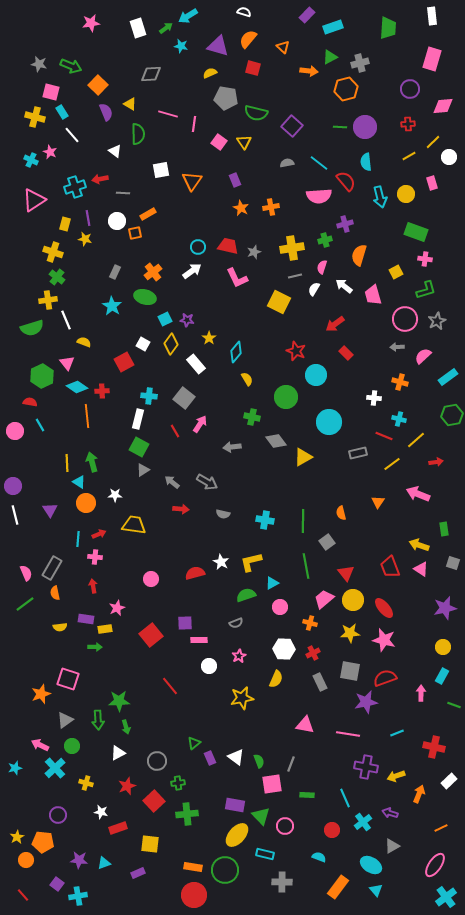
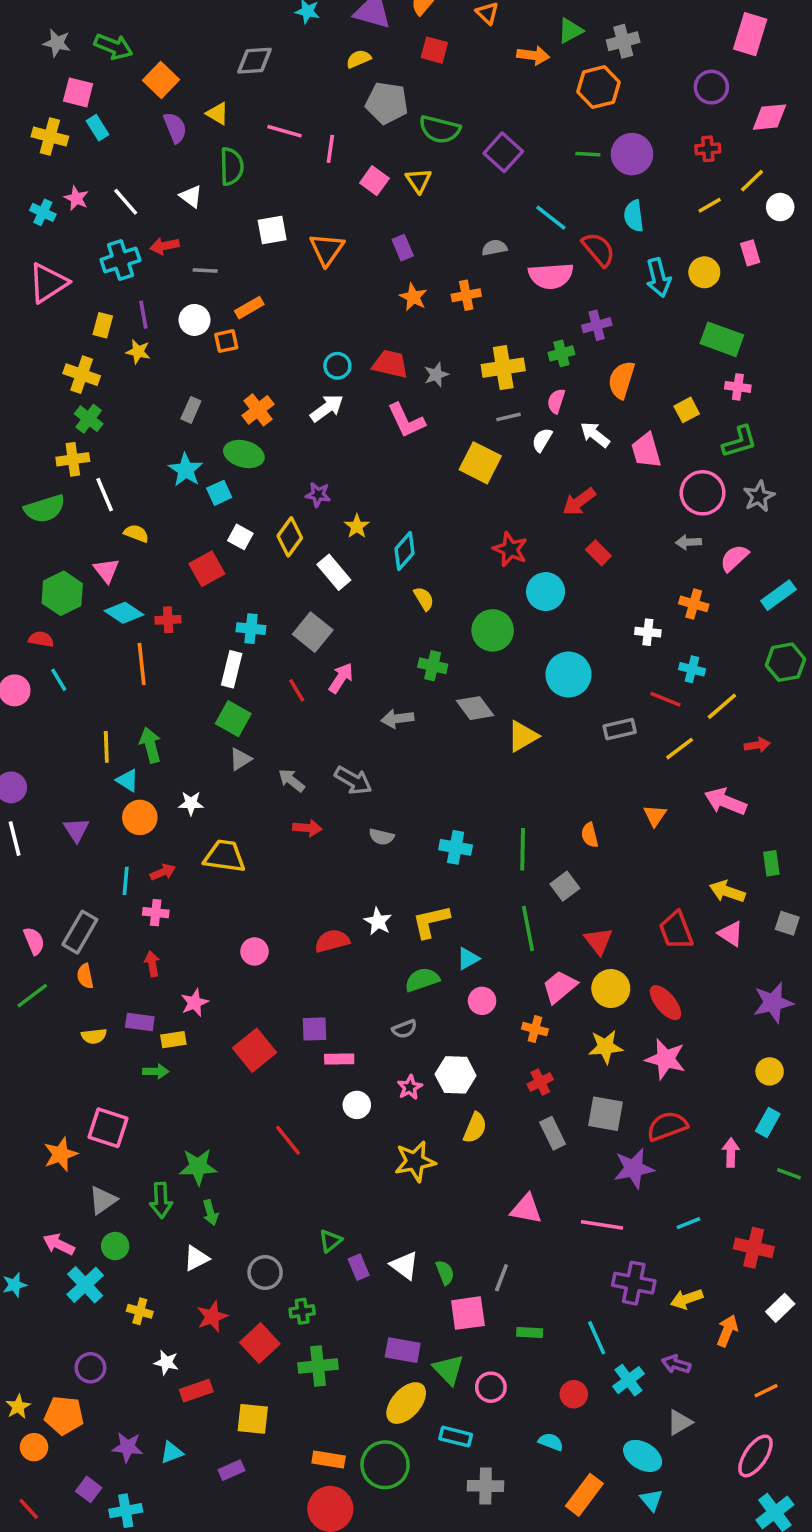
white line: (72, 135) -> (126, 202), moved
gray semicircle: (287, 163) -> (494, 248), moved
cyan square: (165, 319) -> (219, 493), moved
white hexagon: (284, 649) -> (456, 1075), moved

